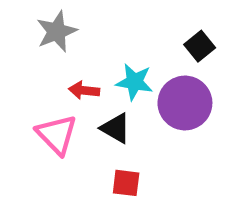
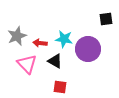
gray star: (57, 32) -> (17, 36), moved
black square: (200, 46) -> (106, 19), moved, turned 32

